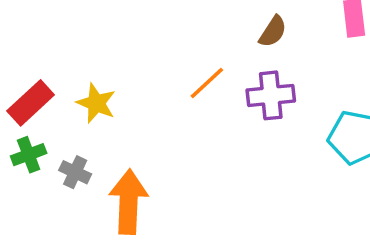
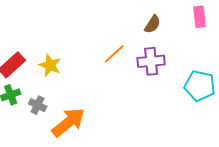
orange arrow: (129, 202) -> (68, 122), turned 48

